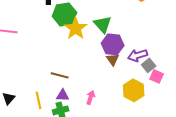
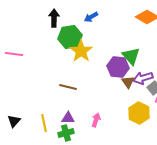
green triangle: (103, 24) -> (131, 56), moved
brown triangle: (113, 59) -> (128, 82), moved
brown line: (60, 75) -> (68, 87), moved

